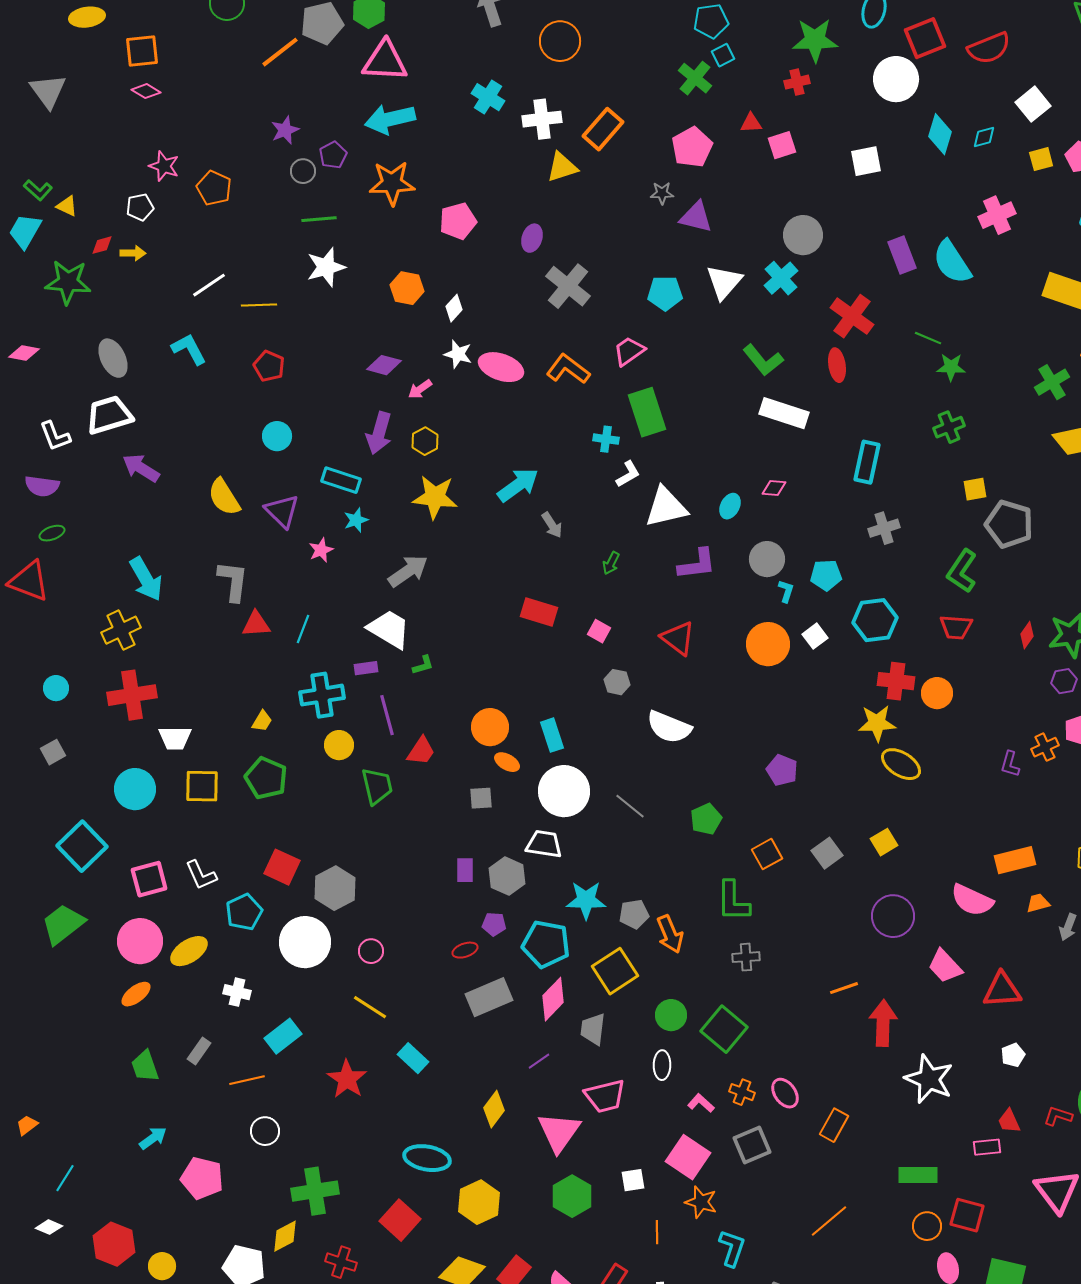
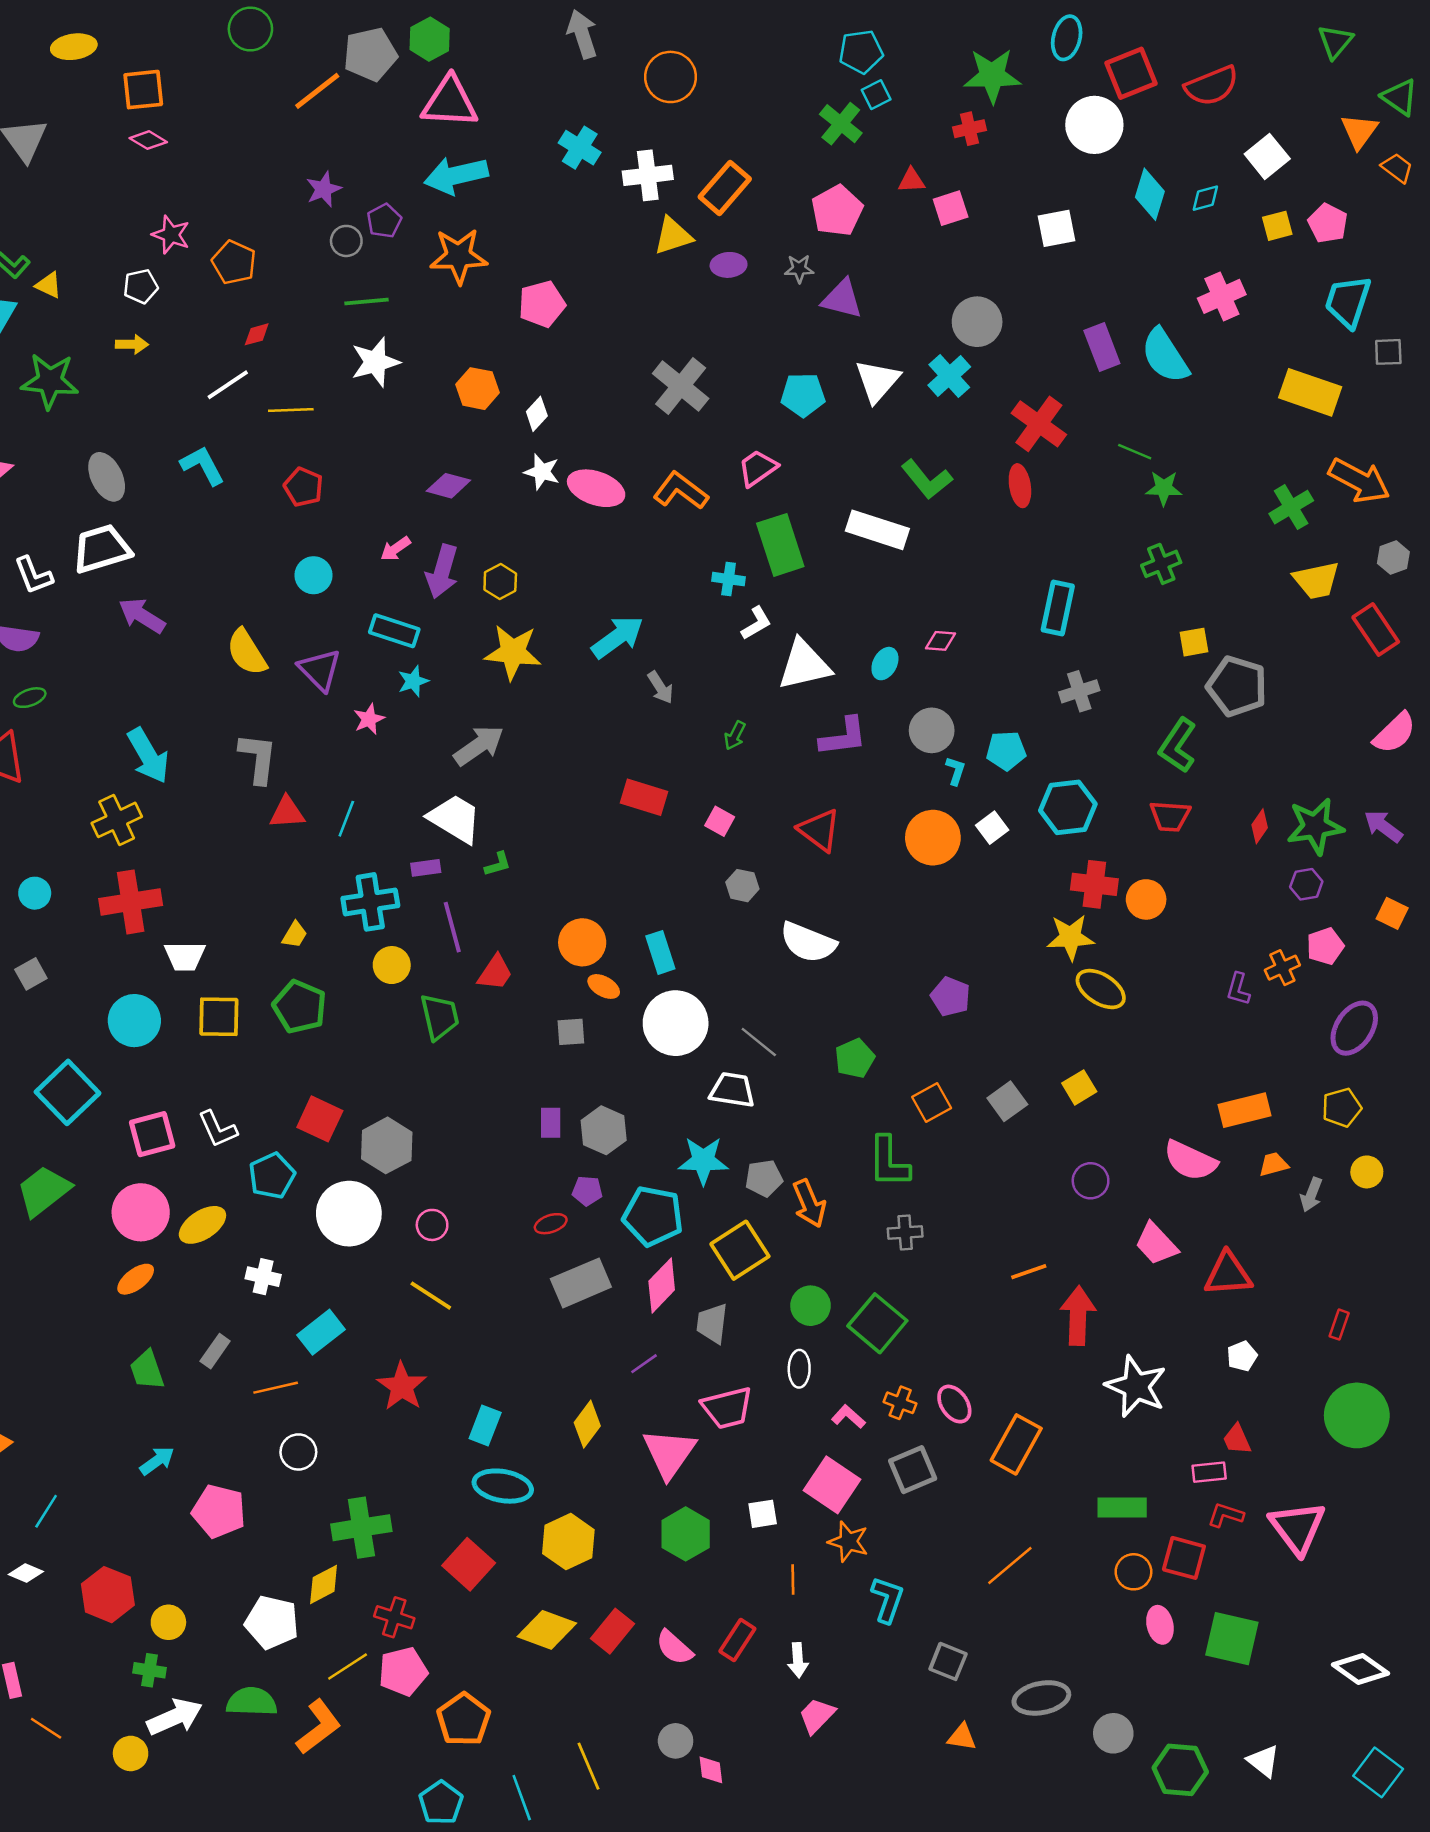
purple ellipse: (532, 238) -> (729, 265), moved, turned 68
red diamond: (102, 245) -> (257, 334), moved
pink arrow: (420, 389) -> (395, 549), moved
white rectangle: (784, 413) -> (877, 530), moved
white trapezoid: (544, 844) -> (732, 1090), moved
purple circle: (893, 916) -> (1091, 1181), size x0.7
cyan rectangle: (413, 1058) -> (485, 1425), moved, turned 68
red L-shape: (1058, 1116) -> (1226, 1515), moved
orange rectangle: (834, 1125) -> (1016, 1444), size x1.4

